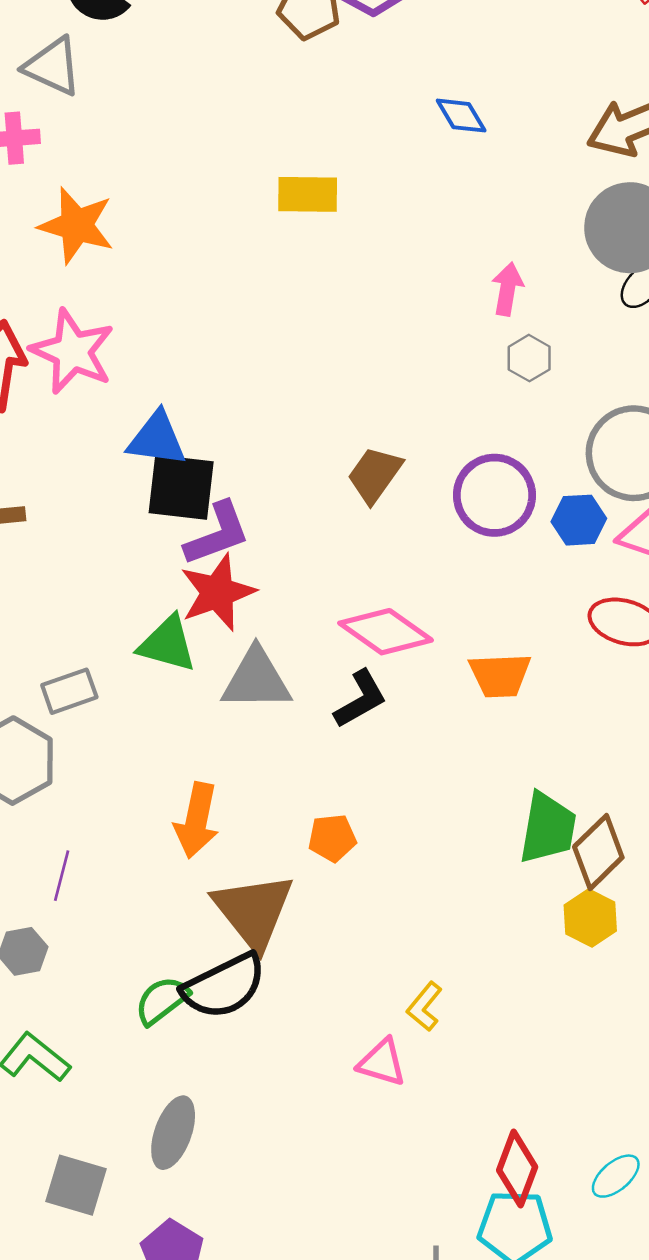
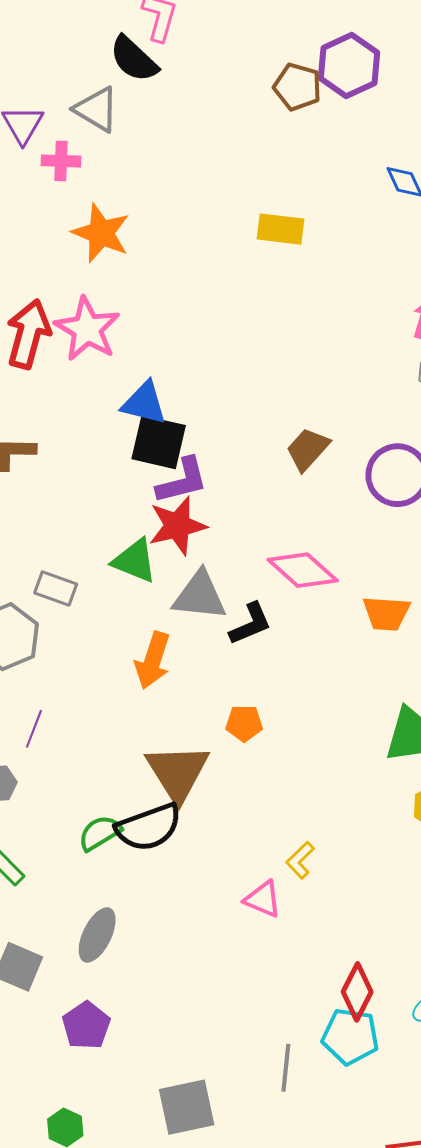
gray rectangle: (69, 691) -> (56, 589), turned 33
black L-shape: (361, 699) -> (250, 624), moved
orange arrow: (197, 820) -> (153, 660), moved

